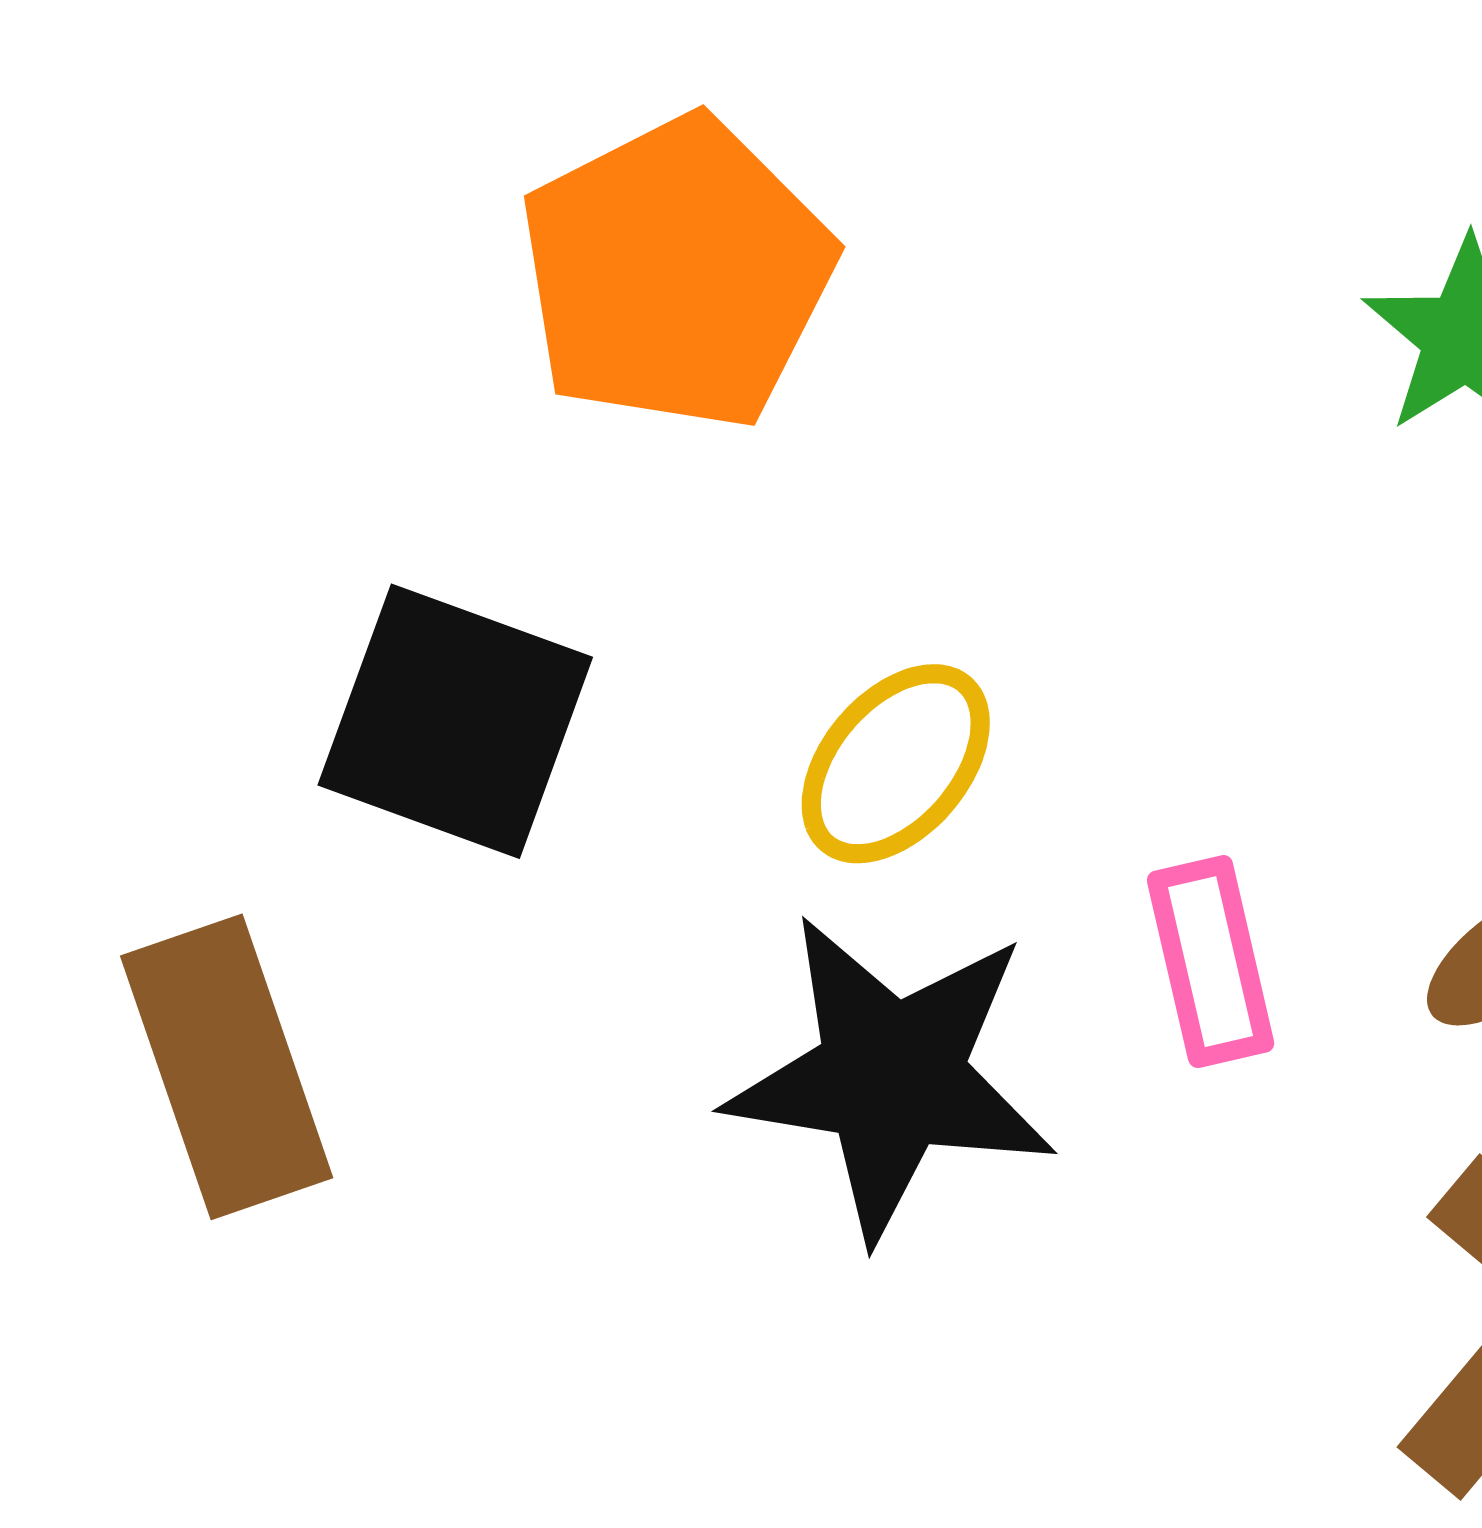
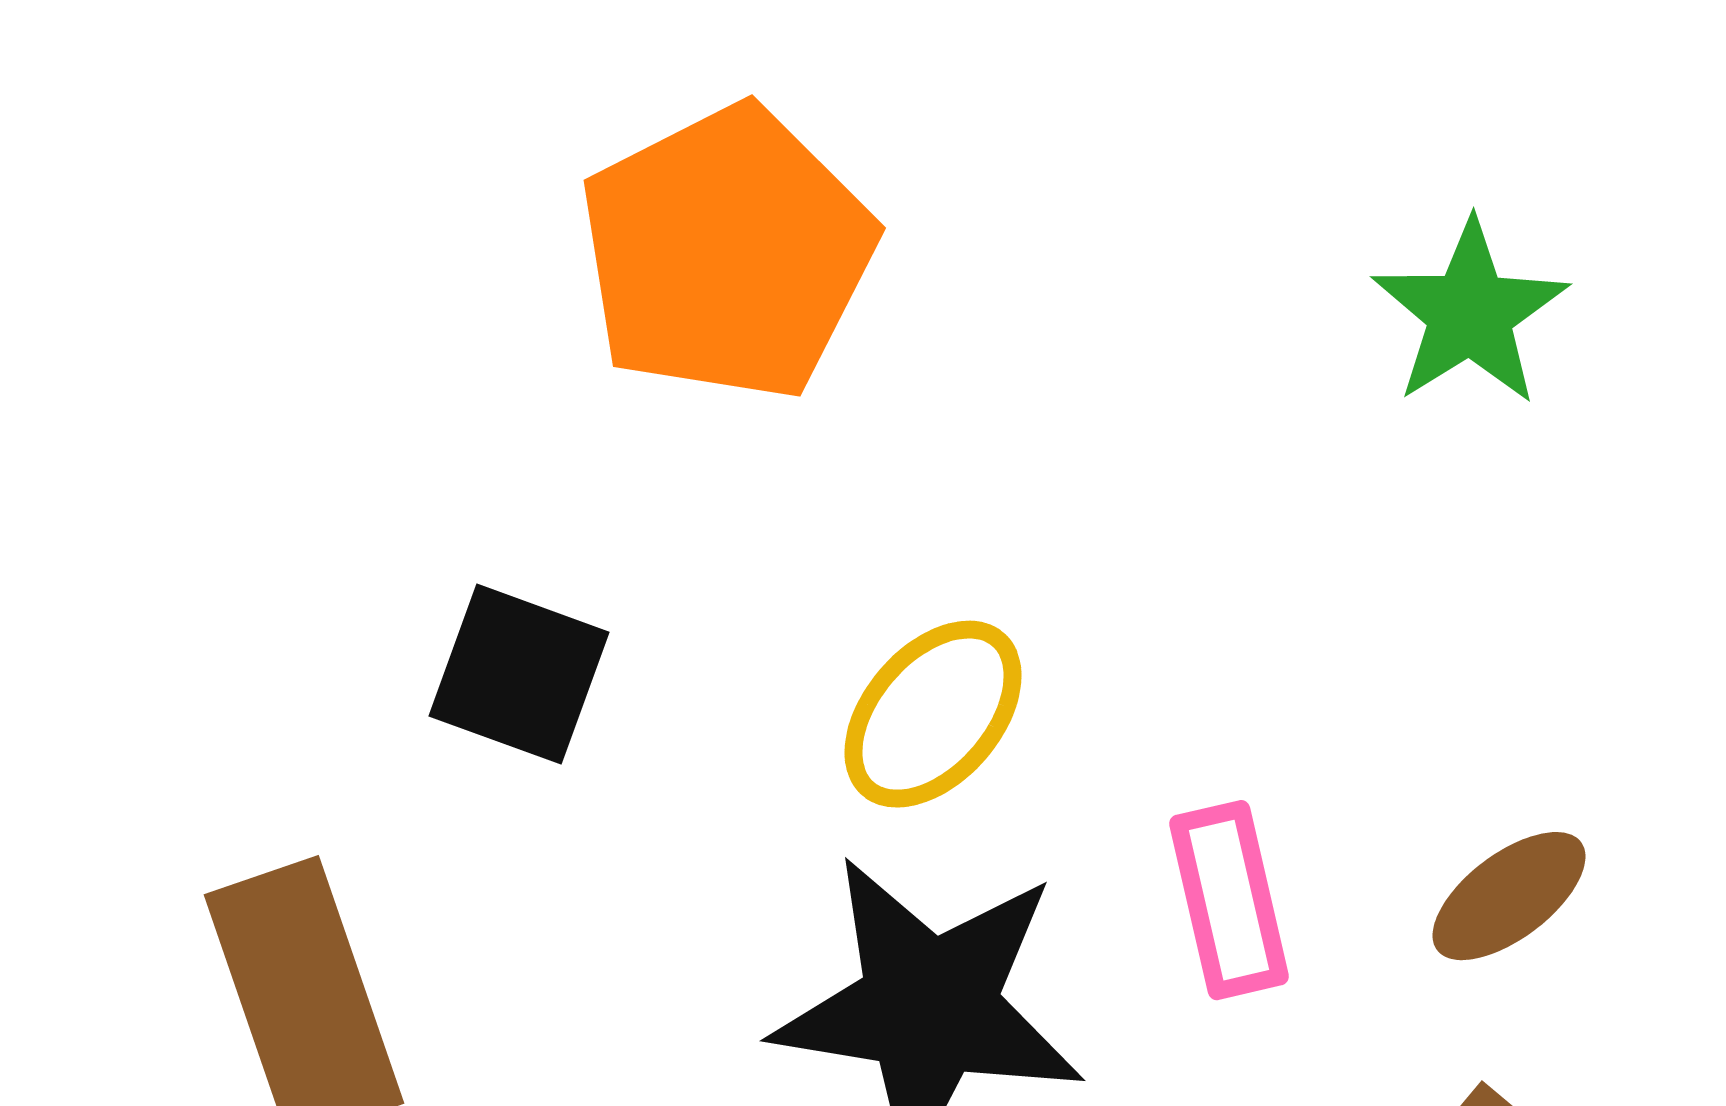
black square: (455, 721) -> (519, 674), size x0.7

